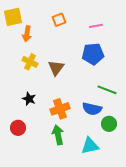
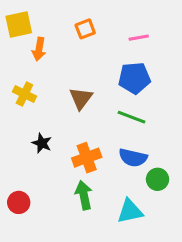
yellow cross: (30, 62) -> (24, 94), moved
green line: (107, 90) -> (131, 117), moved
red circle: (18, 128) -> (19, 202), moved

